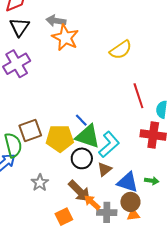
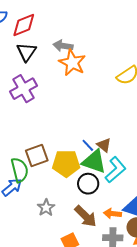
brown triangle: (105, 169) -> (104, 145), moved, turned -42
orange arrow: (92, 202) -> (112, 214), moved, turned -36

